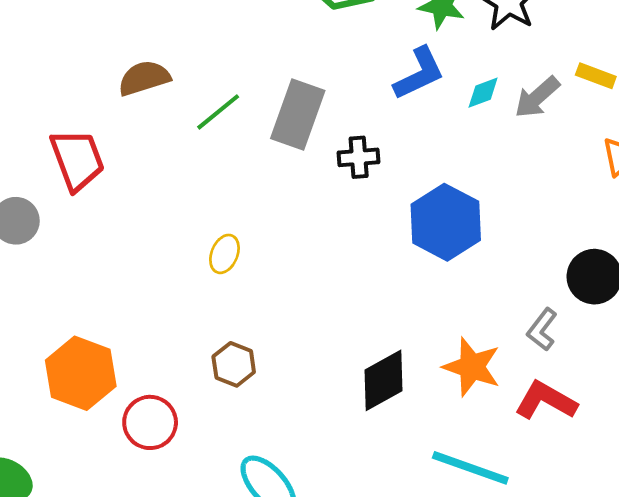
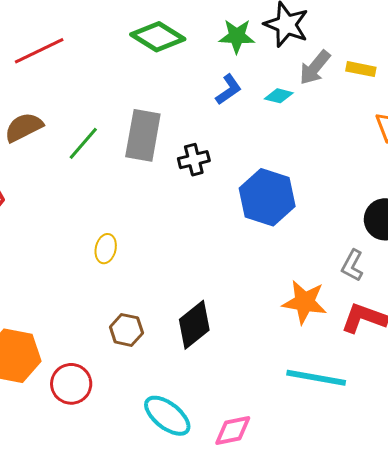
blue L-shape: (419, 73) -> (228, 89), size x0.7
cyan diamond: (483, 93) -> (279, 96), turned 44
gray arrow: (537, 97) -> (315, 68), moved
black diamond: (383, 380) -> (194, 325), moved

